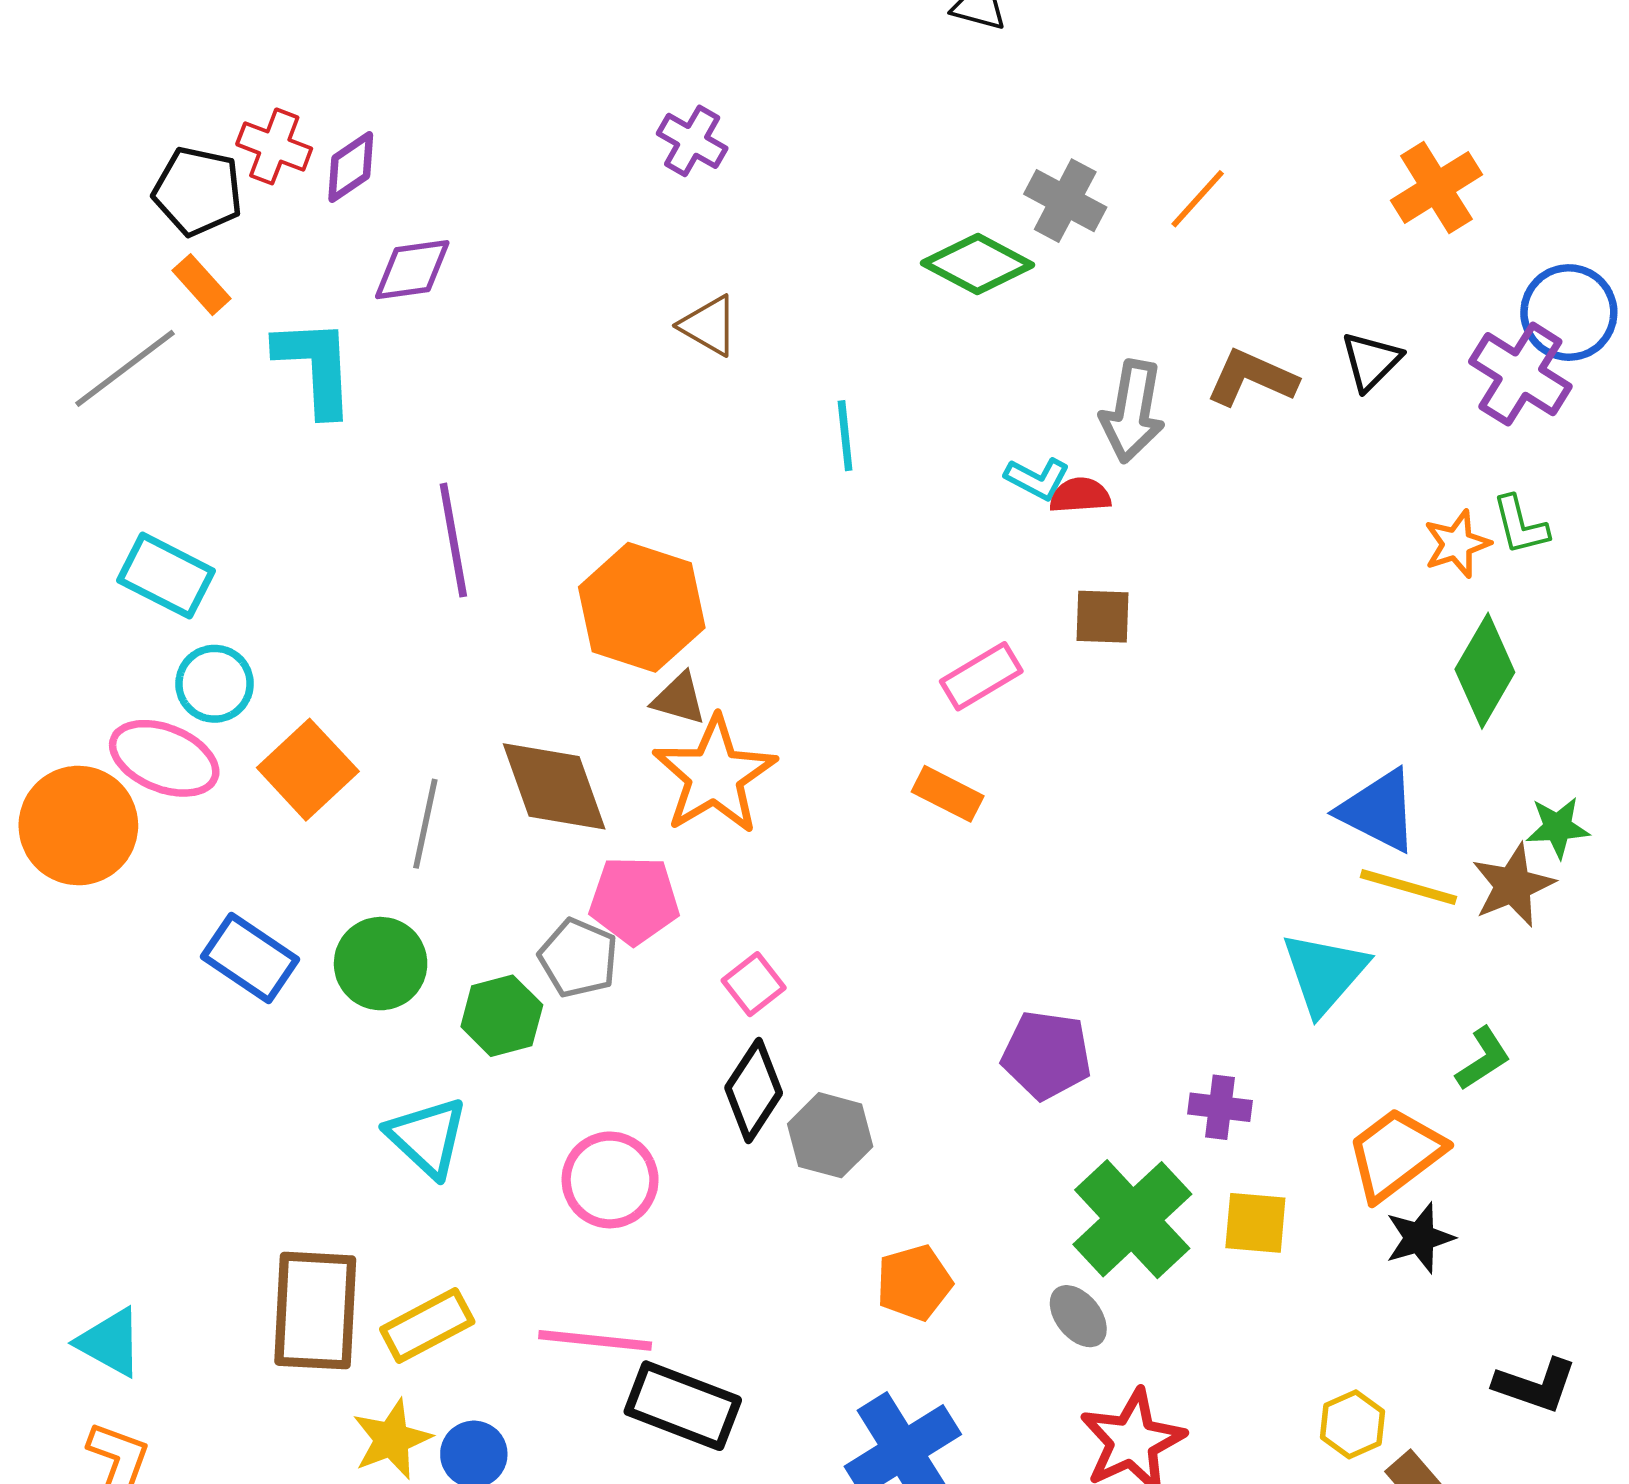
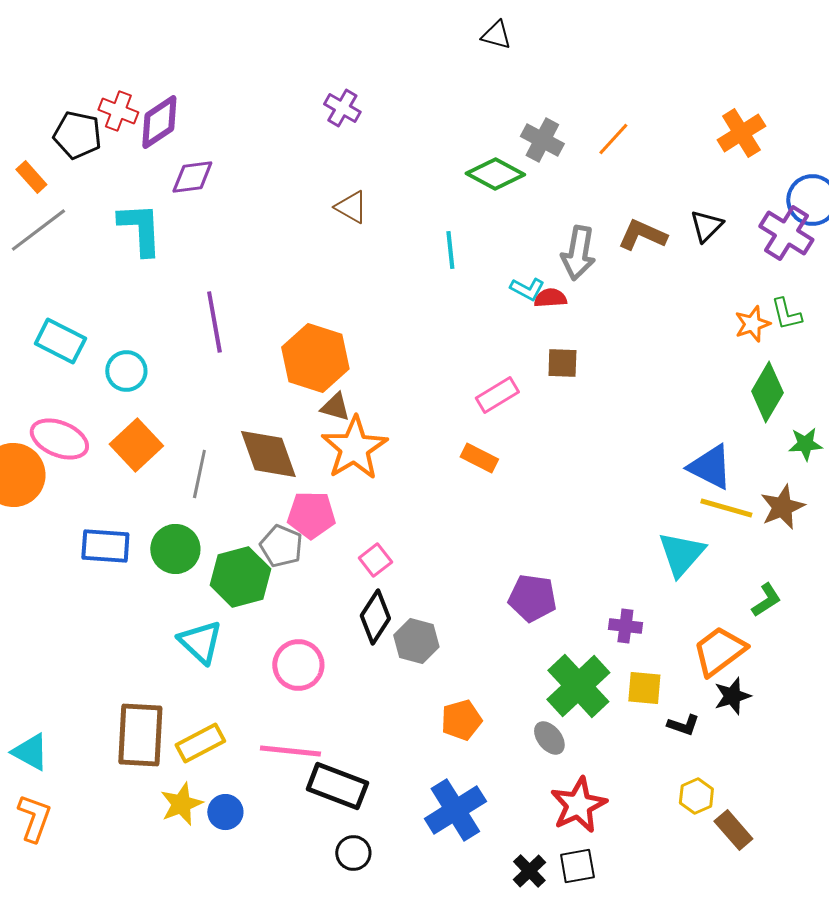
purple diamond: (351, 167) -> (159, 122), size x1.4
orange rectangle: (201, 285) -> (31, 177), moved
cyan line: (845, 436) -> (450, 250), moved
cyan circle: (215, 684) -> (126, 371), moved
green star: (1558, 827) -> (805, 444), moved
blue rectangle: (250, 958) -> (105, 546), turned -30
green hexagon: (502, 1016) -> (240, 577), size x1.4
black L-shape: (1535, 1385) -> (683, 725), moved, size x0.7

